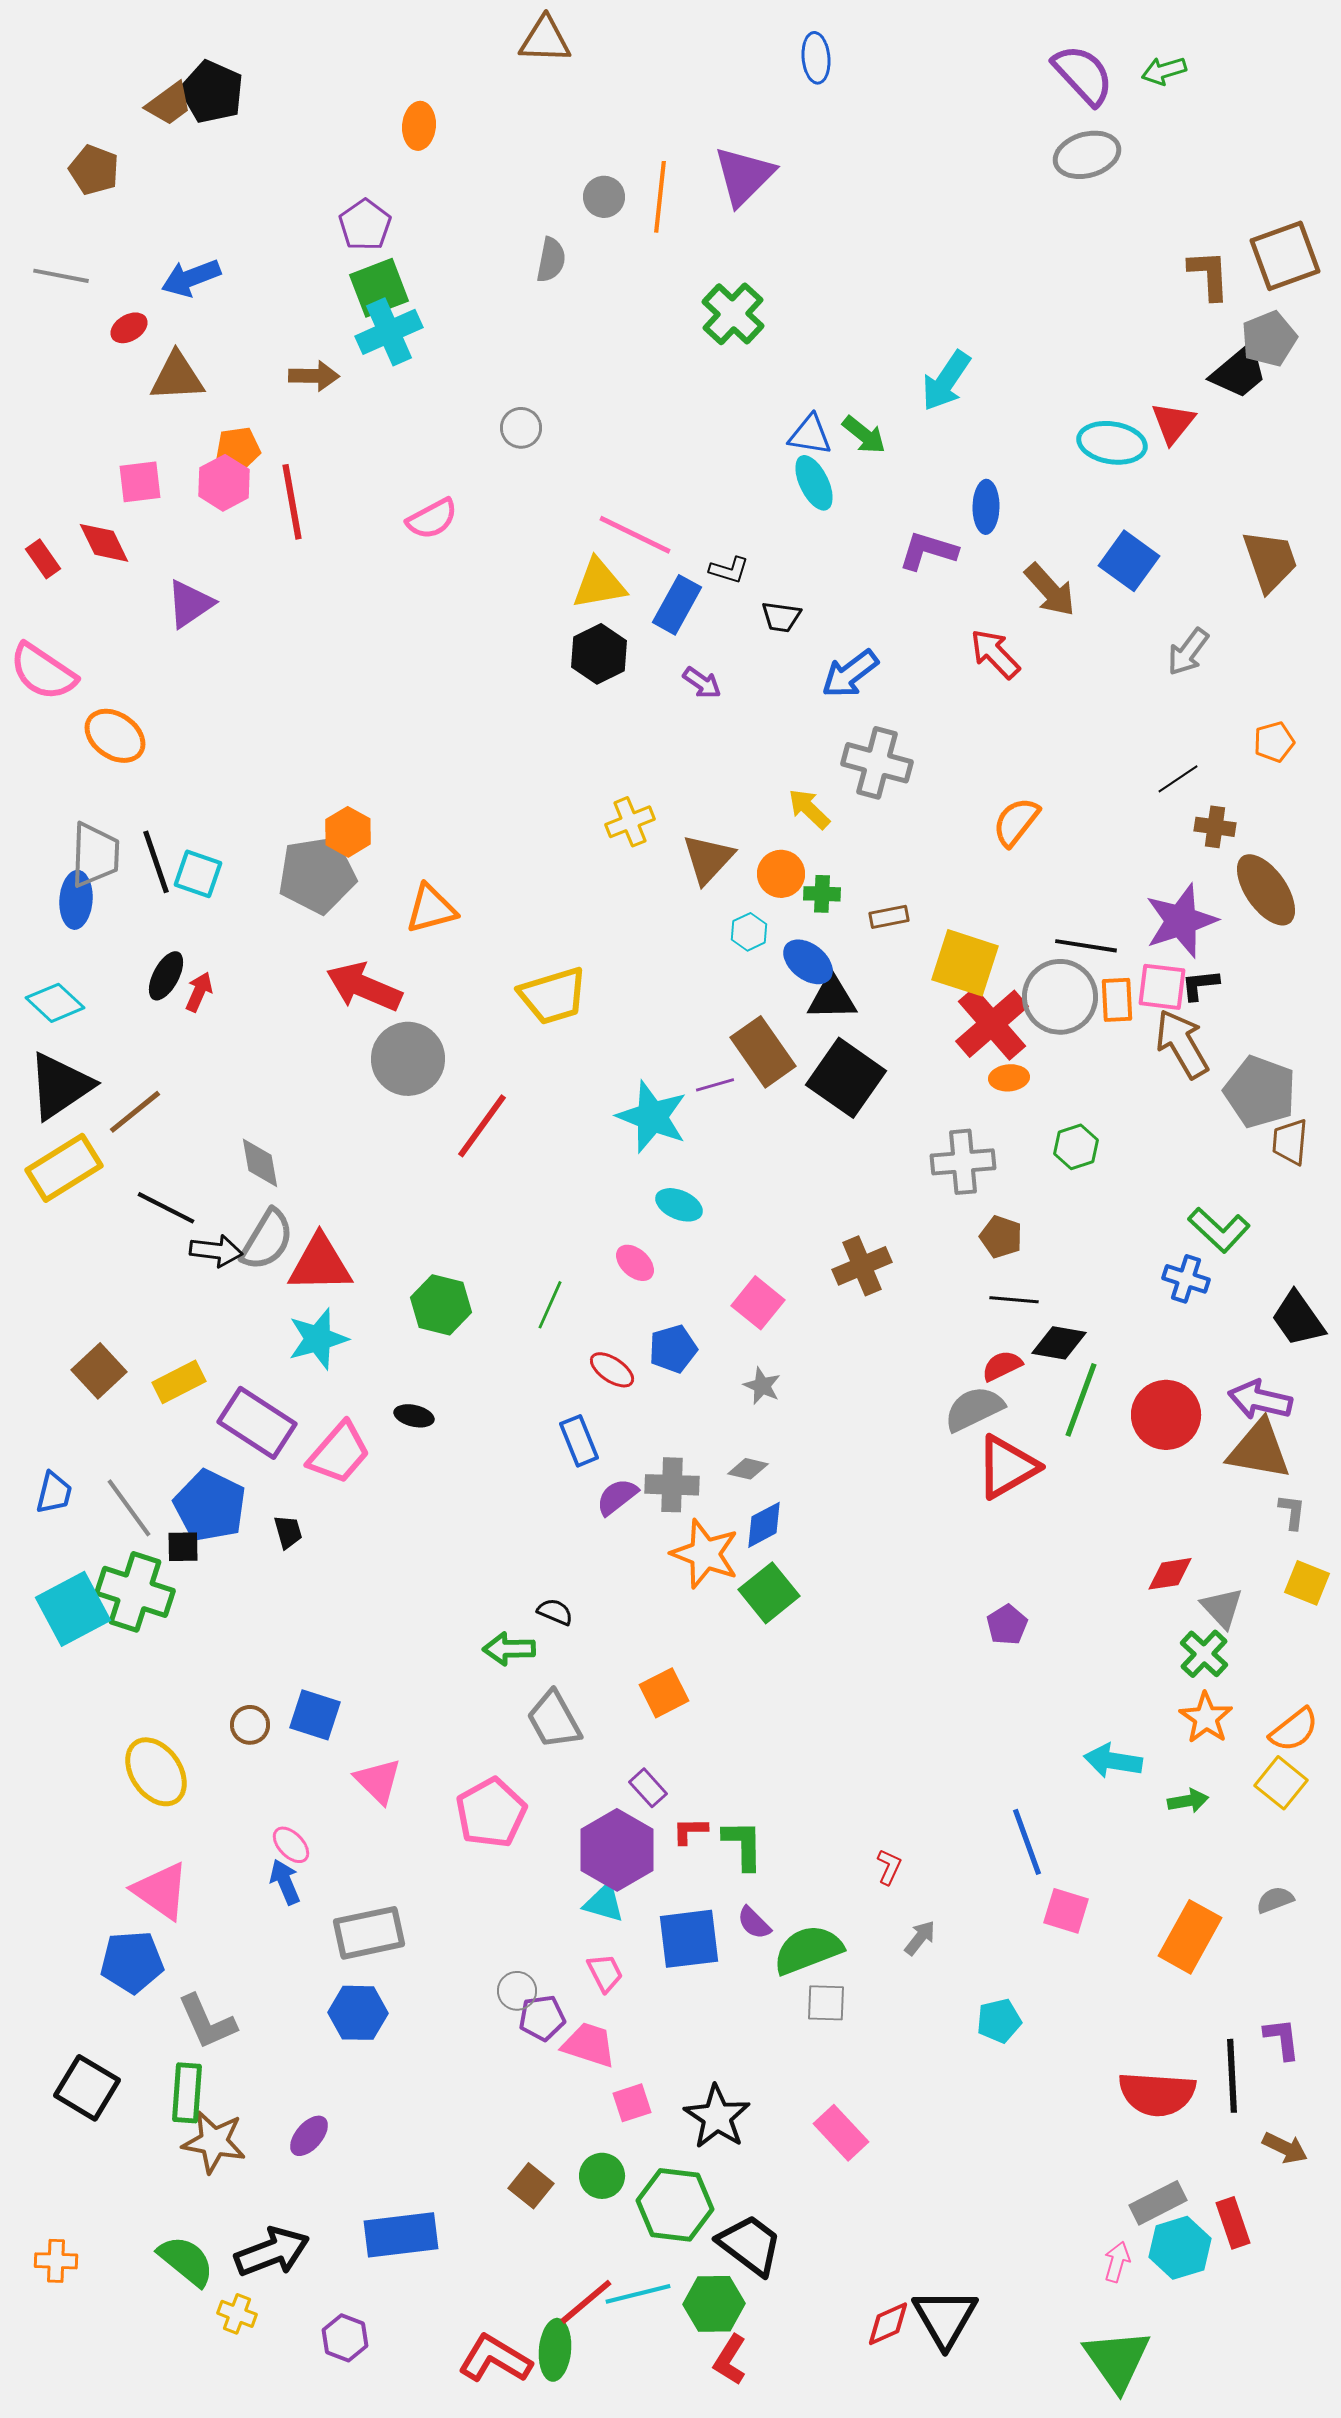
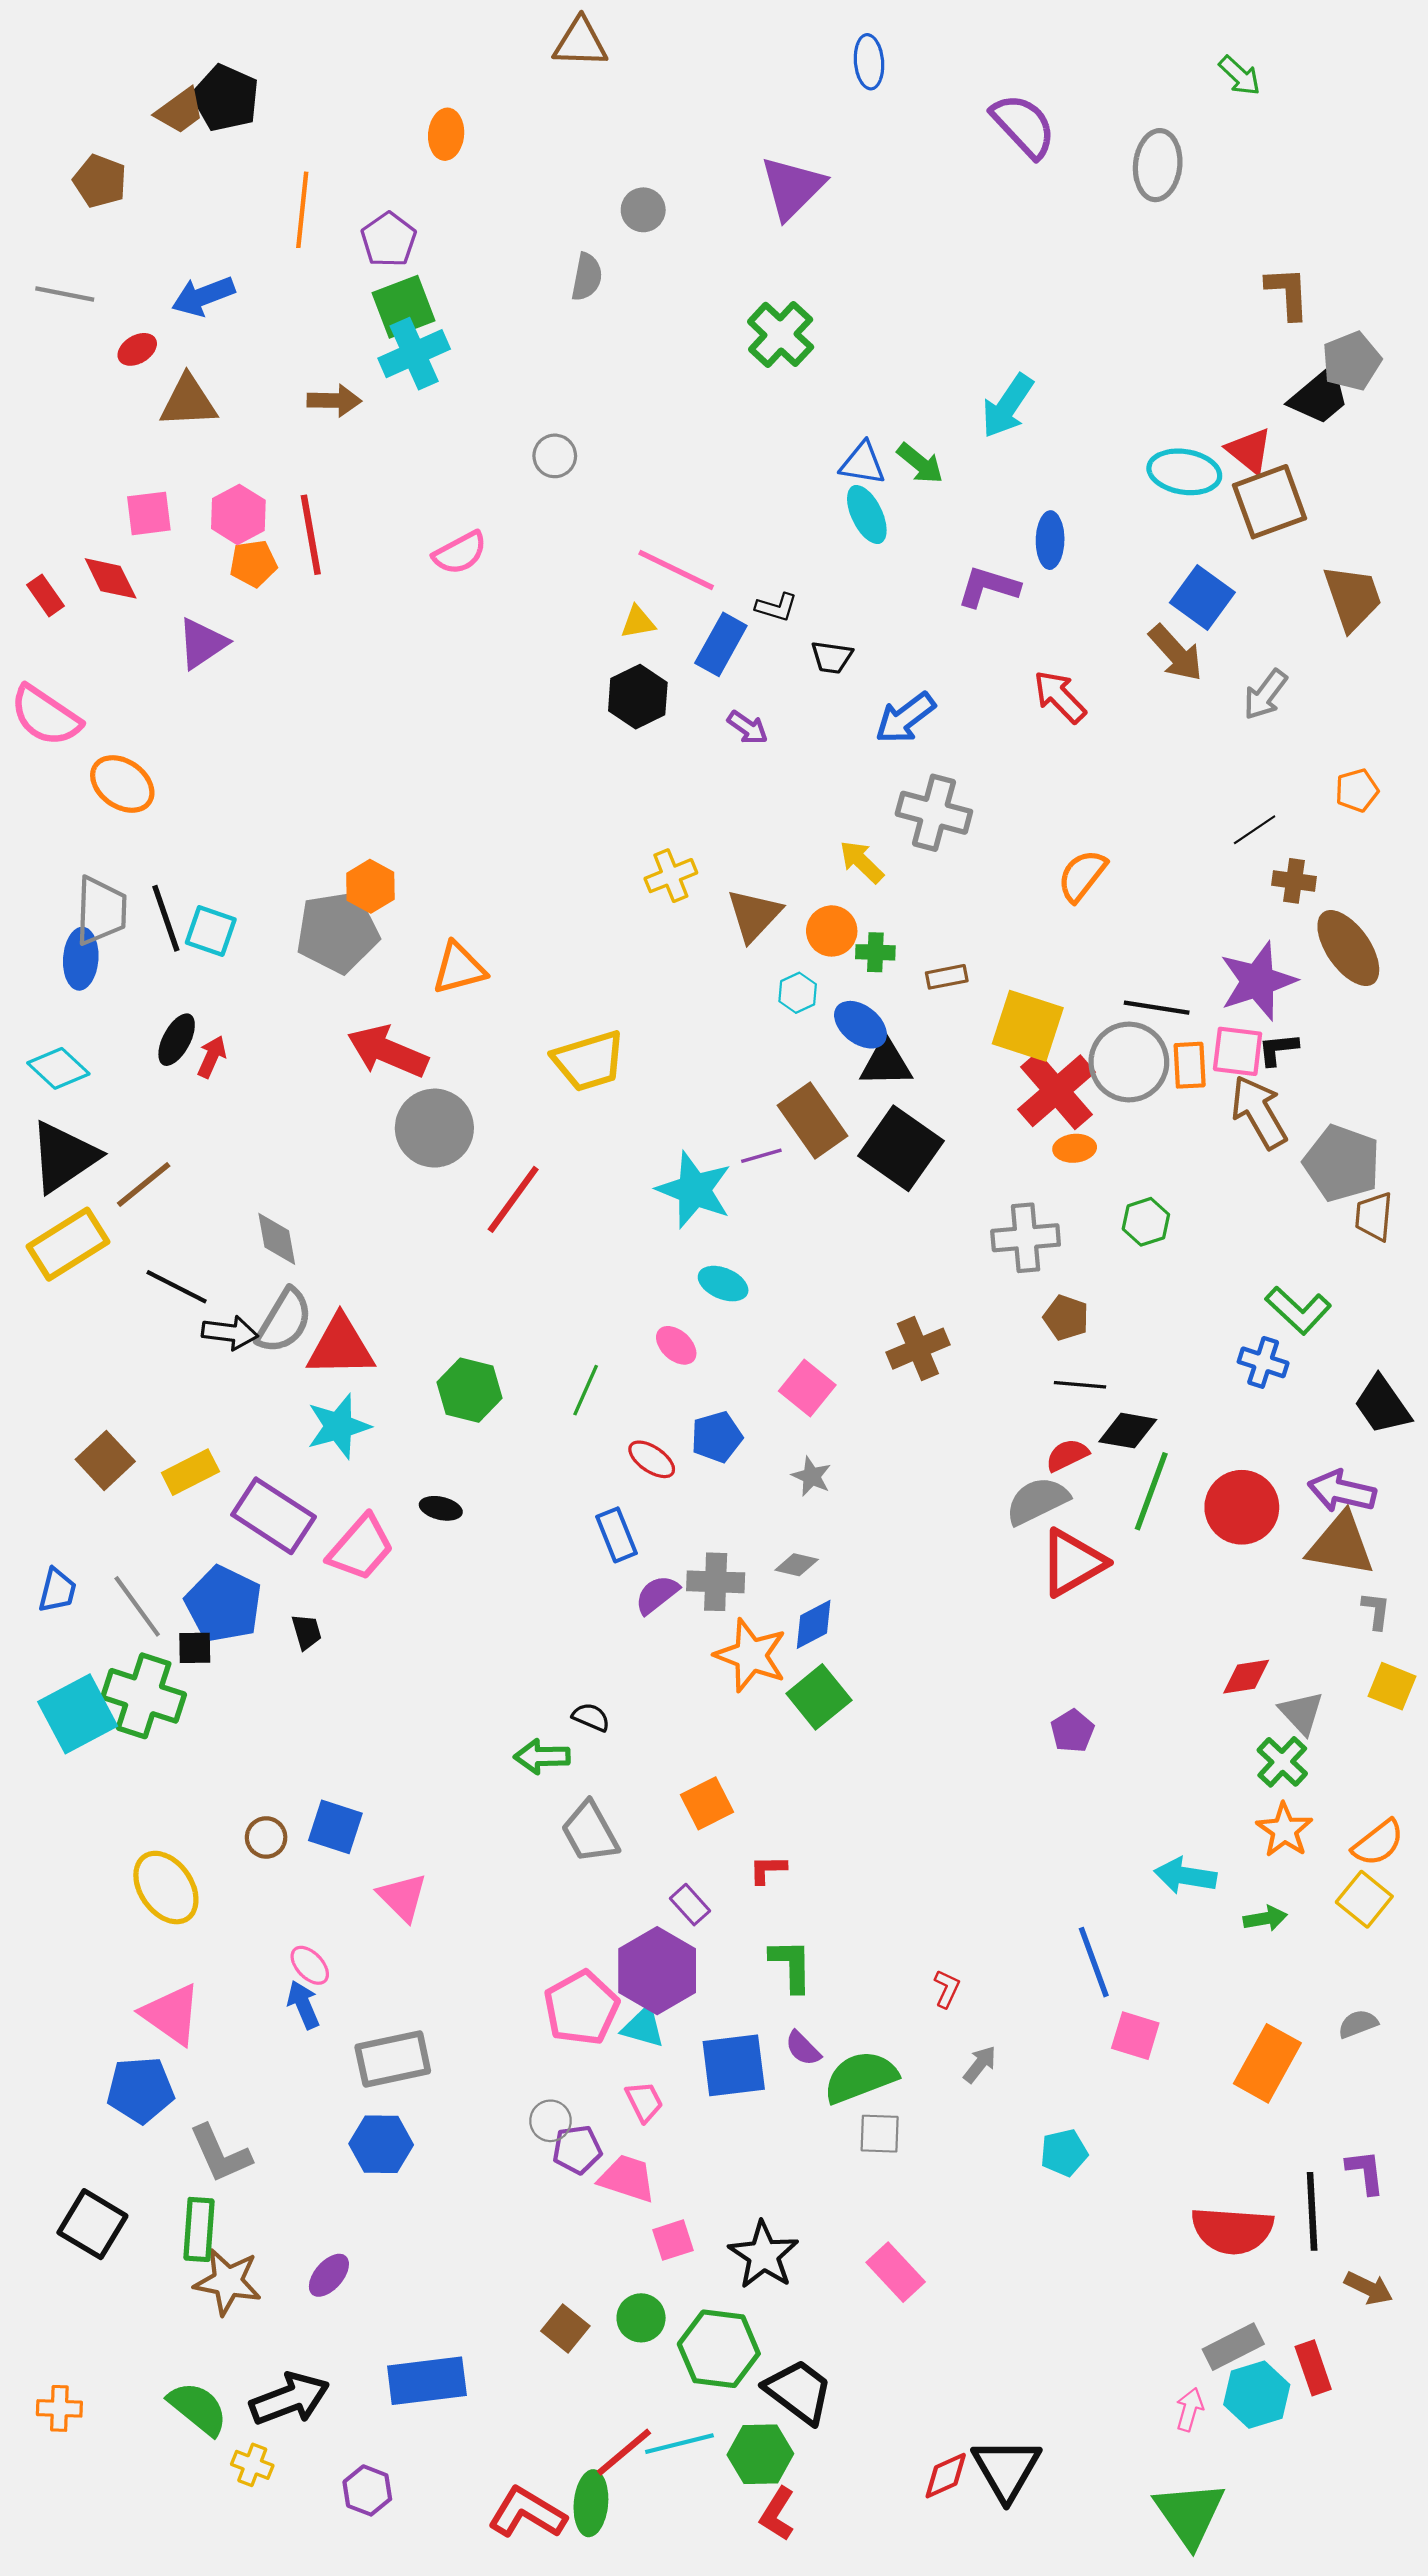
green arrow: (1164, 71) -> (1240, 76), turned -120
purple semicircle: (1083, 75) -> (1023, 126), moved
gray ellipse: (1087, 155) -> (1158, 165), turned -68
orange line: (660, 197) -> (302, 210), moved
brown square: (1285, 256) -> (1270, 502), moved
red triangle: (1173, 423) -> (1249, 451), turned -30
orange pentagon: (238, 449) -> (253, 563), moved
yellow triangle: (599, 584) -> (638, 622), size x0.6
brown arrow: (1050, 590) -> (1176, 653), moved
pink pentagon: (491, 1813) -> (581, 2008), moved
red L-shape: (690, 1831) -> (768, 1869), moved

